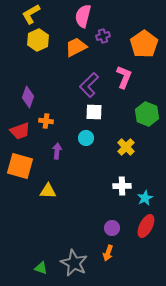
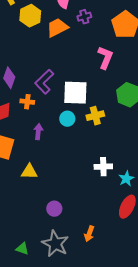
yellow hexagon: (38, 40) -> (30, 16), moved
purple L-shape: (89, 85) -> (44, 82), moved
white square: (94, 112) -> (75, 93), size x1.5
yellow cross: (126, 147) -> (95, 116), moved, turned 30
purple circle: (112, 228) -> (54, 209), moved

